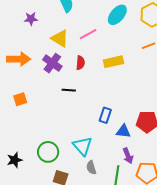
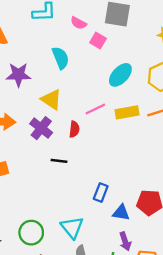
purple star: (31, 19) -> (18, 75), size x1.5
pink line: (88, 34) -> (95, 109), moved
yellow rectangle: (114, 62) -> (127, 112), moved

